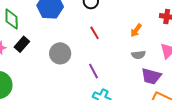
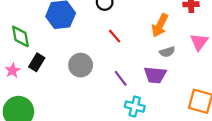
orange arrow: (136, 30) -> (160, 25), size x1.5
purple trapezoid: (151, 76) -> (155, 75), moved

